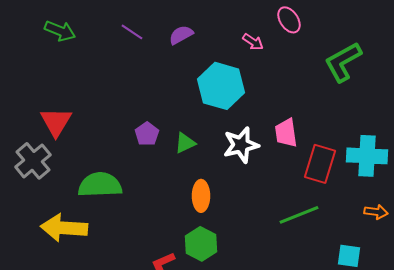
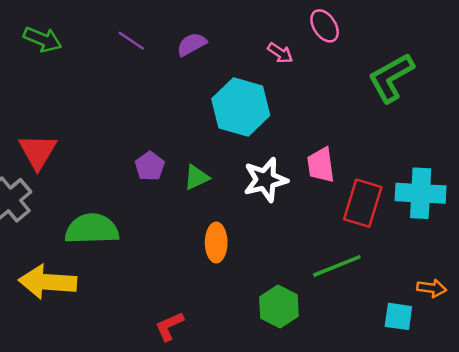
orange arrow: (376, 212) -> (432, 288), moved
green hexagon: (201, 244) -> (279, 307), moved

